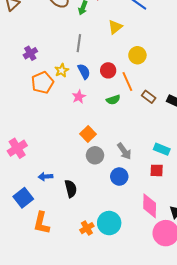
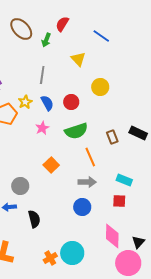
yellow triangle: (115, 27) -> (78, 59), turned -35
orange line: (127, 82) -> (90, 157), moved
brown rectangle: (149, 97) -> (112, 137), moved, turned 32
green semicircle: (113, 100) -> (76, 131), size x1.6
gray arrow: (124, 151) -> (87, 182), turned -54
gray circle: (95, 155) -> (20, 186), moved

